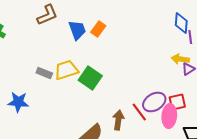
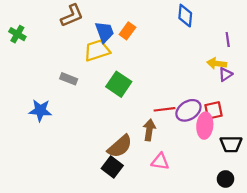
blue diamond: (181, 23) -> (185, 16), moved
yellow trapezoid: (66, 70) -> (97, 50), moved
red line: (139, 112) -> (164, 109), moved, turned -60

